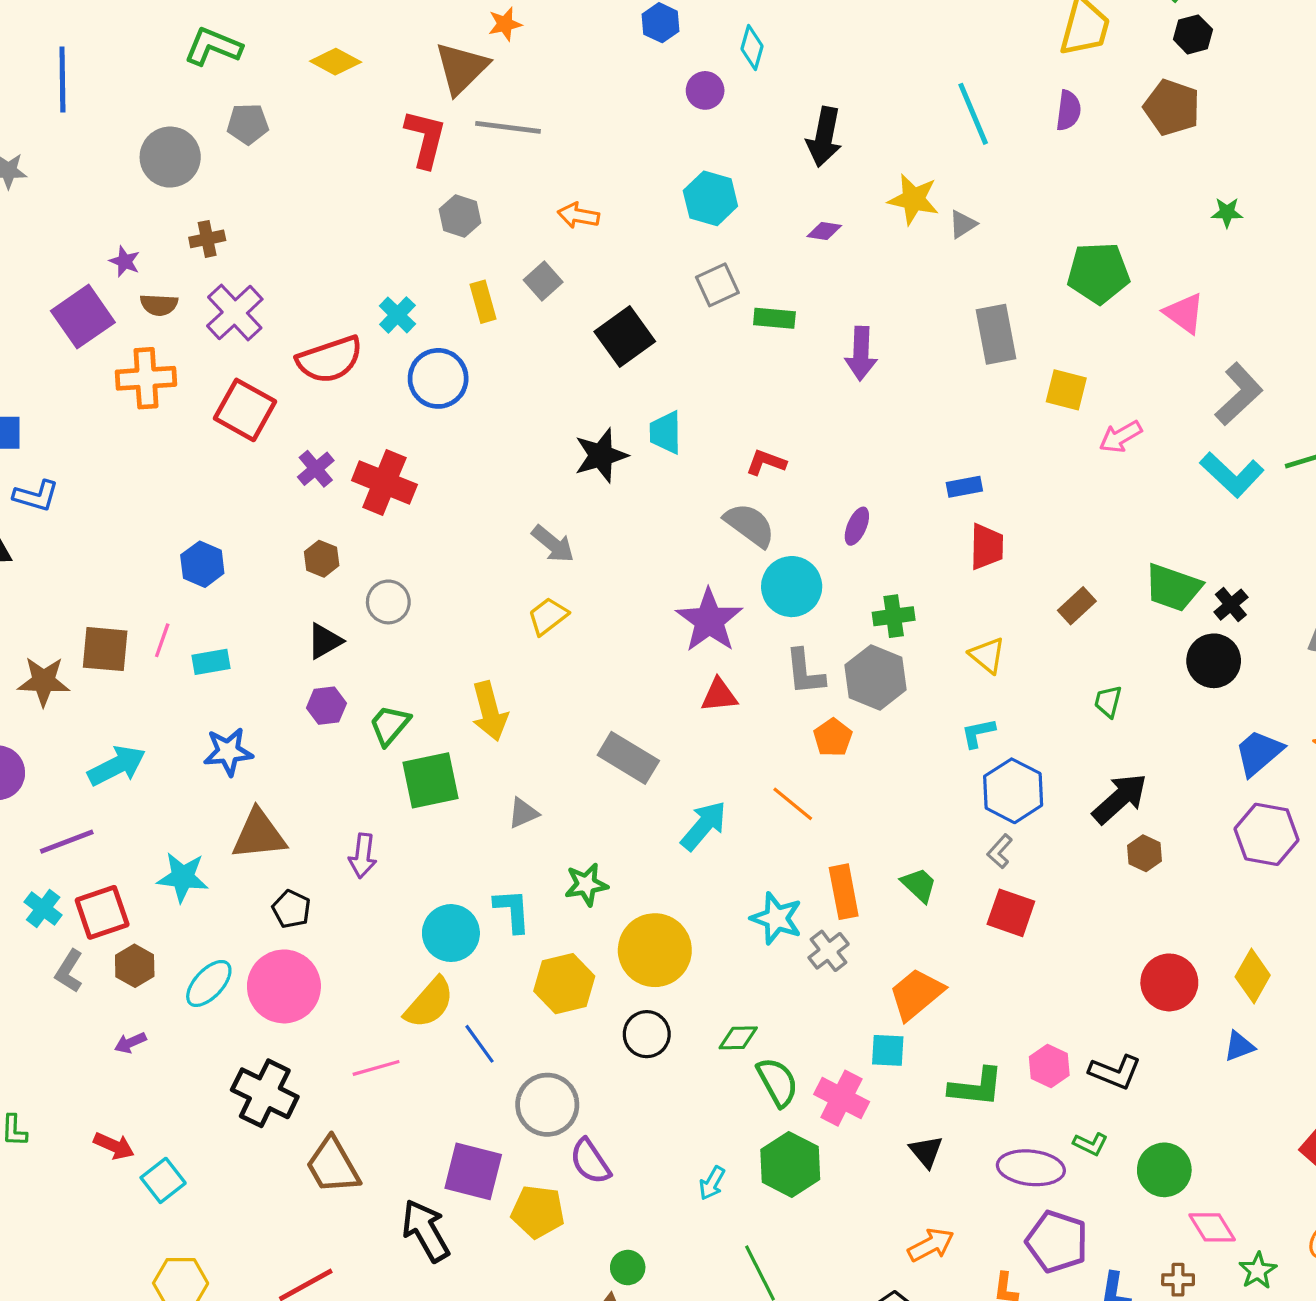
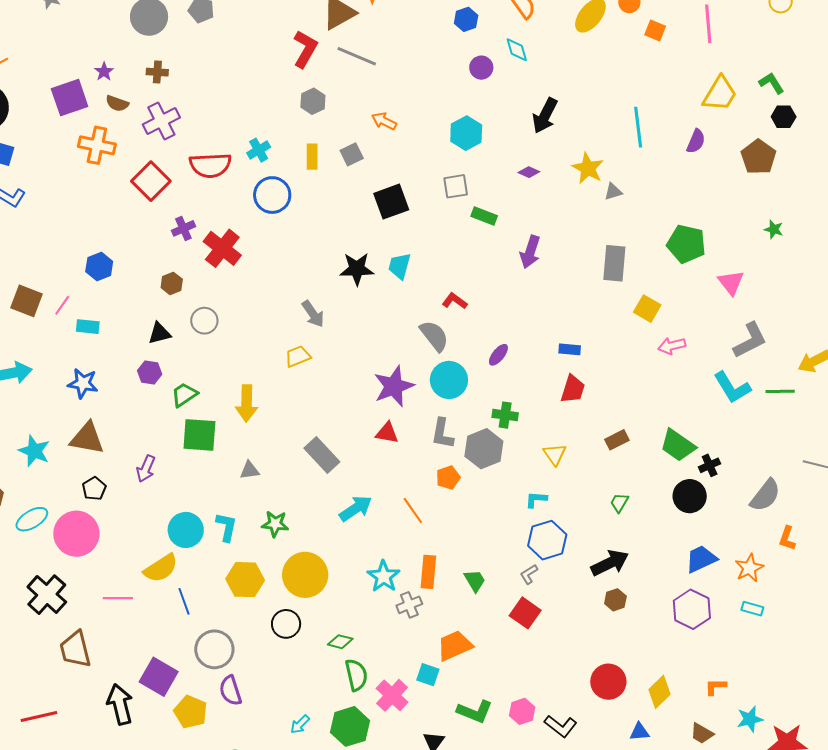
cyan diamond: (752, 47) -> (517, 50), turned -48

